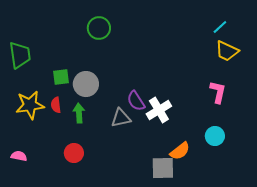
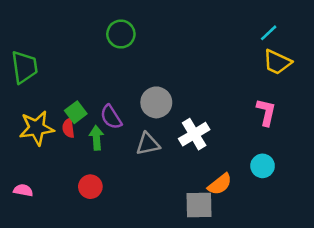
green square: (61, 77) -> (76, 112), moved, turned -30
gray circle: (86, 84) -> (156, 102), moved
purple semicircle: (136, 101) -> (111, 117), moved

